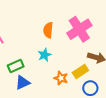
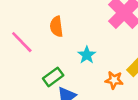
orange semicircle: (48, 30) -> (56, 27), moved

